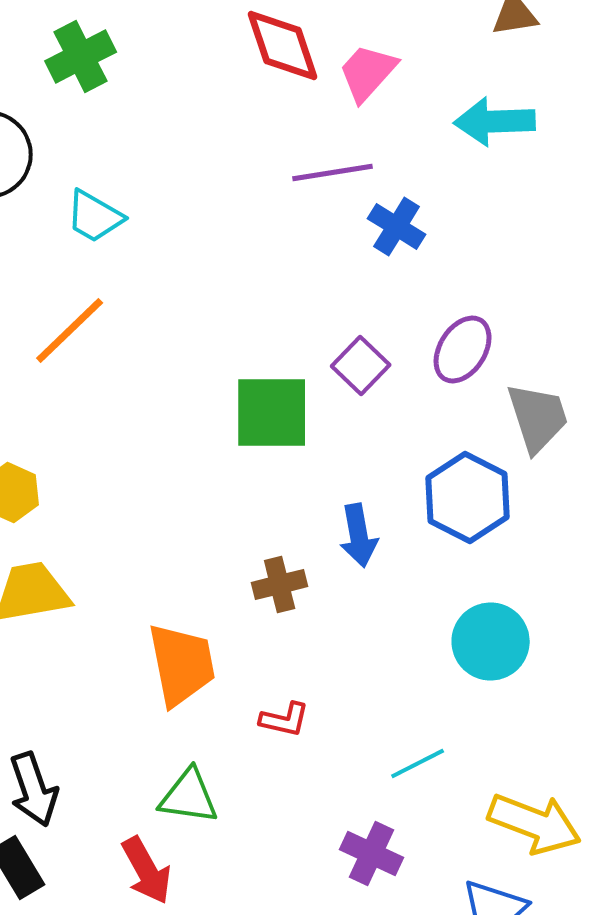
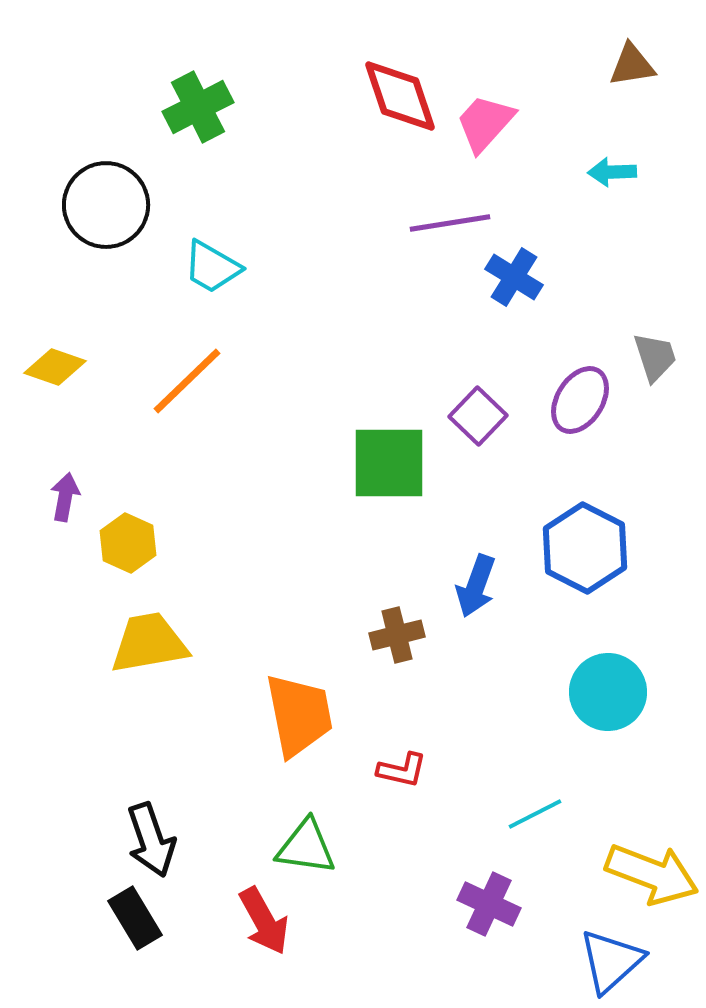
cyan arrow: (495, 122) -> (612, 172), size x0.6
gray trapezoid: (538, 418) -> (655, 357), moved, size x0.7
blue arrow: (359, 536) -> (476, 586), turned 30

